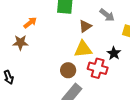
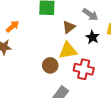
black star: (114, 53) -> (92, 37), moved
brown circle: (68, 70) -> (50, 65), moved

